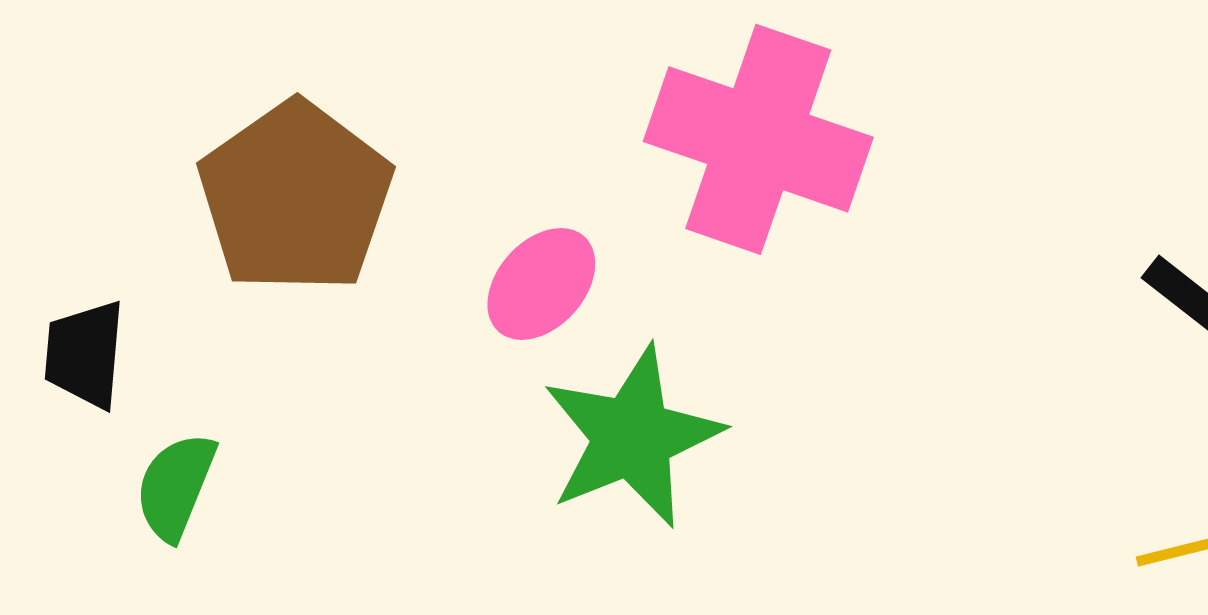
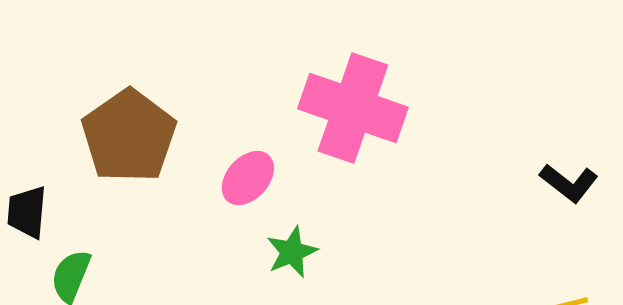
green star: (632, 437) -> (292, 252), size x0.6

